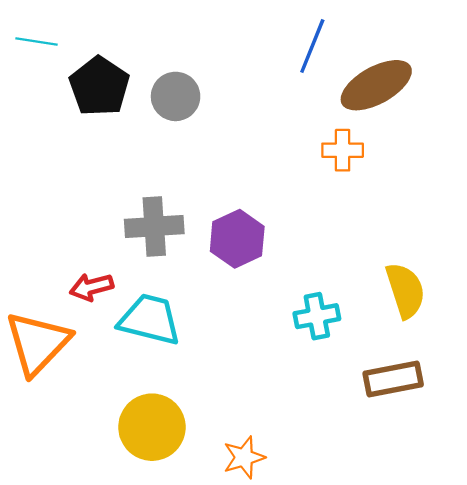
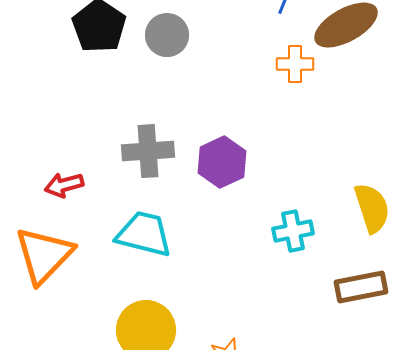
orange cross: (343, 150) -> (295, 64), moved
red arrow: (91, 287) -> (64, 185), moved

